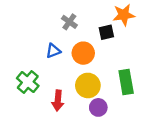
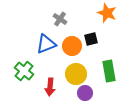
orange star: (124, 15) -> (107, 13), turned 30
black square: (106, 32) -> (91, 39), moved
blue triangle: (53, 51) -> (46, 44), size x1.5

